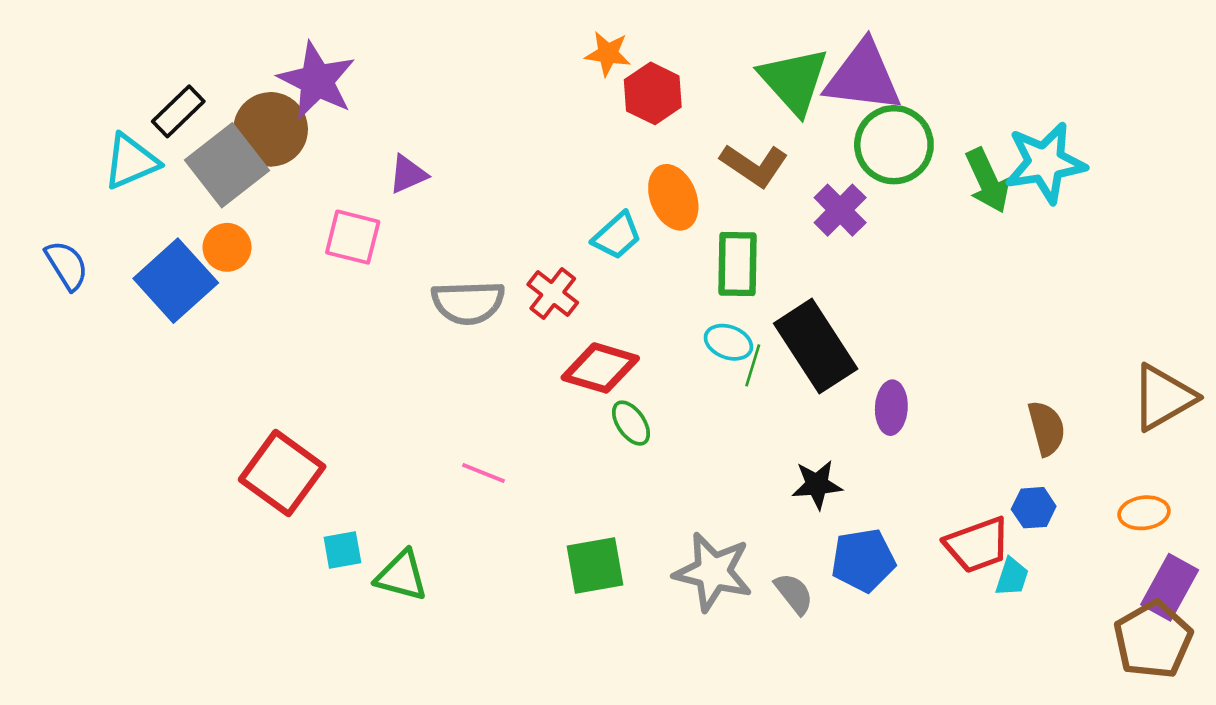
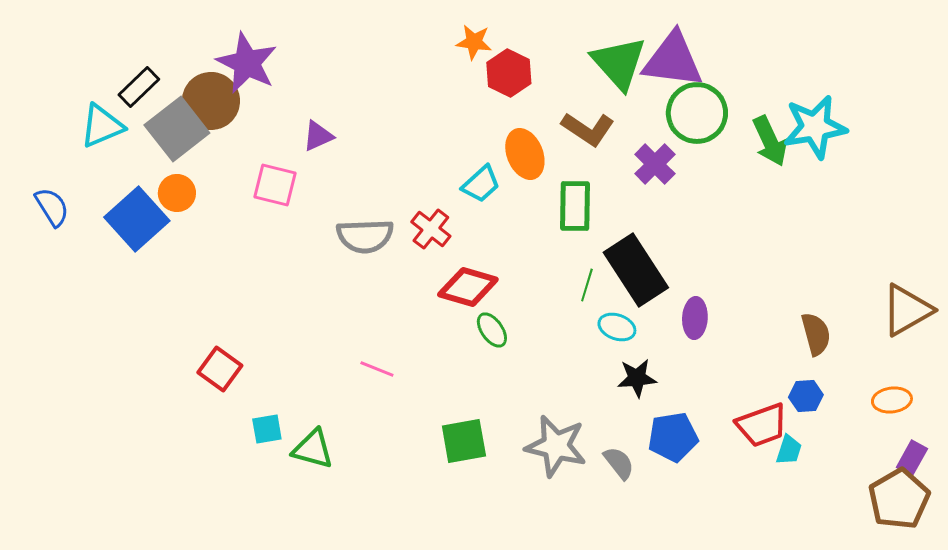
cyan ellipse: (728, 342) -> (617, 327), moved
red square: (282, 473) -> (220, 369), size x0.7
purple rectangle: (1170, 587) -> (912, 458), size x0.7

